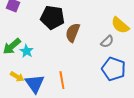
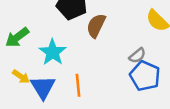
gray semicircle: (107, 42) -> (137, 56), moved
cyan star: (27, 51) -> (53, 52), moved, size x1.5

